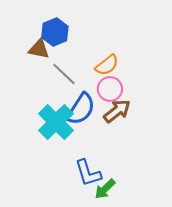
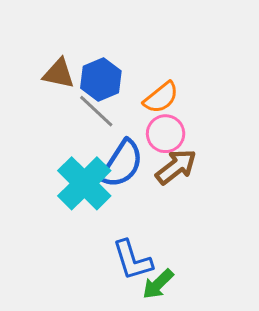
blue hexagon: (55, 32) -> (101, 80), moved

